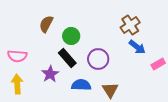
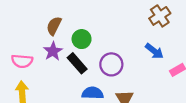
brown cross: (130, 25) -> (160, 16), moved
purple star: (50, 74) -> (53, 51), moved

